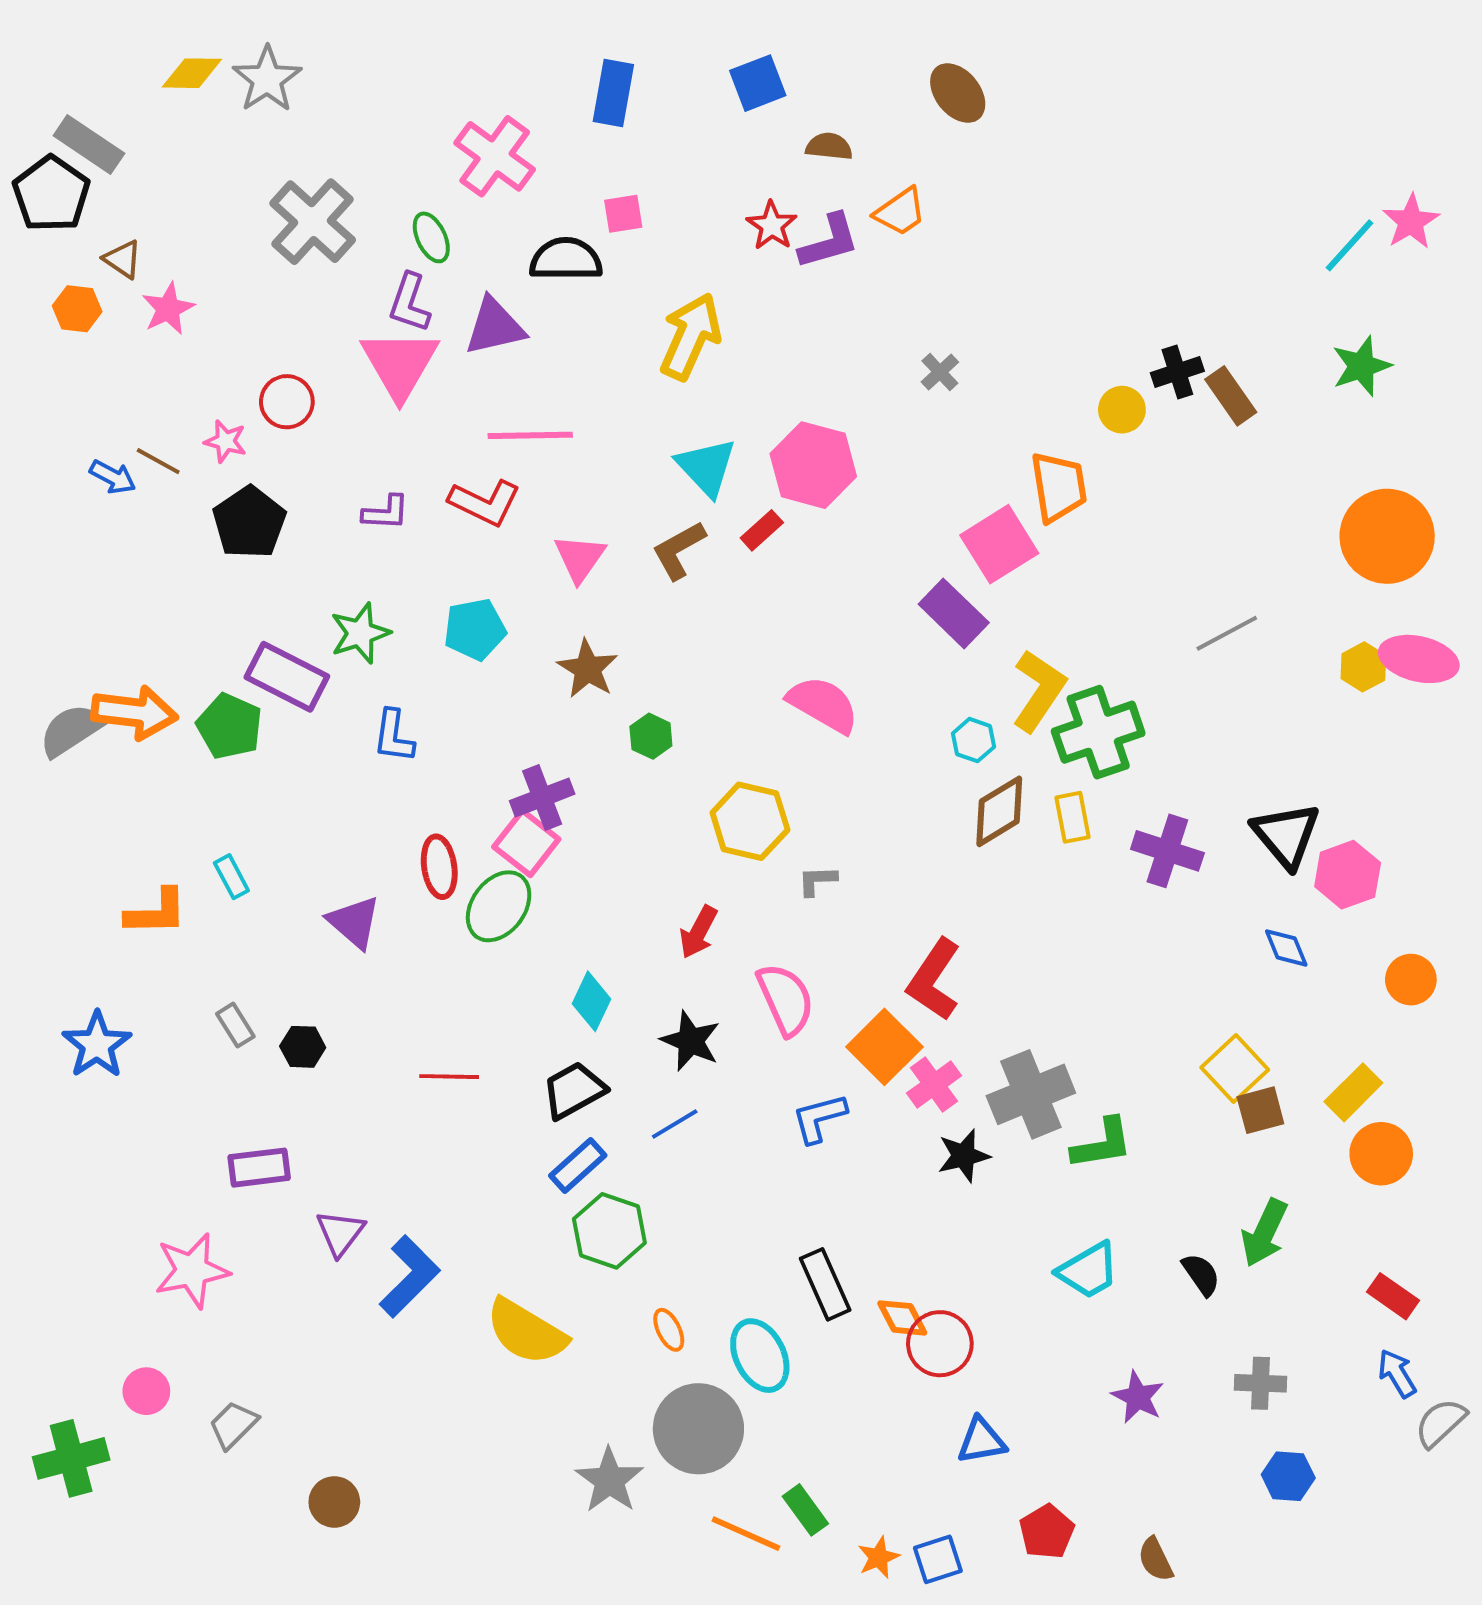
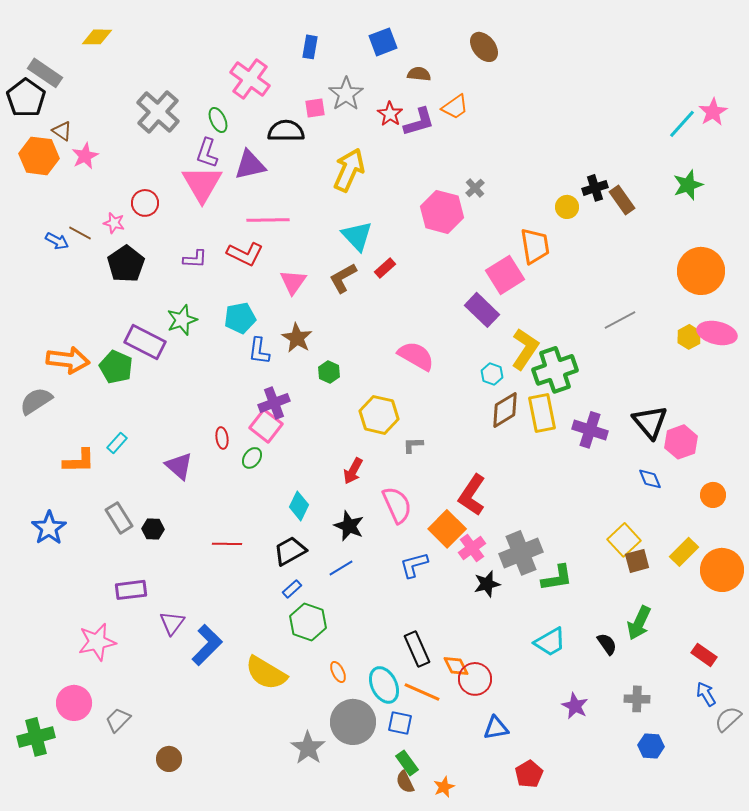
gray star: (267, 79) -> (346, 94), moved
blue rectangle: (613, 93) -> (310, 47), size x0.7
orange hexagon: (77, 309) -> (39, 156), size x1.6
pink hexagon: (813, 465) -> (442, 212), moved
gray semicircle: (71, 730) -> (36, 401), moved
blue L-shape: (394, 736) -> (259, 351), moved
yellow rectangle: (1072, 817) -> (542, 413), size x1.5
red ellipse: (439, 867) -> (222, 438), size x0.7
cyan rectangle: (231, 877) -> (117, 443), turned 70
green ellipse: (499, 906) -> (252, 458), size x0.6
gray rectangle: (235, 1025) -> (119, 518), size x1.4
orange circle: (1381, 1154) -> (722, 570), moved, size x1.4
blue rectangle: (578, 1166) -> (292, 589), size x0.7
pink circle: (146, 1391) -> (74, 703), size x1.5
orange line: (746, 1534) -> (422, 692), moved
blue square: (938, 1559) -> (400, 723), moved, turned 30
brown semicircle: (1156, 1559) -> (405, 782), moved

